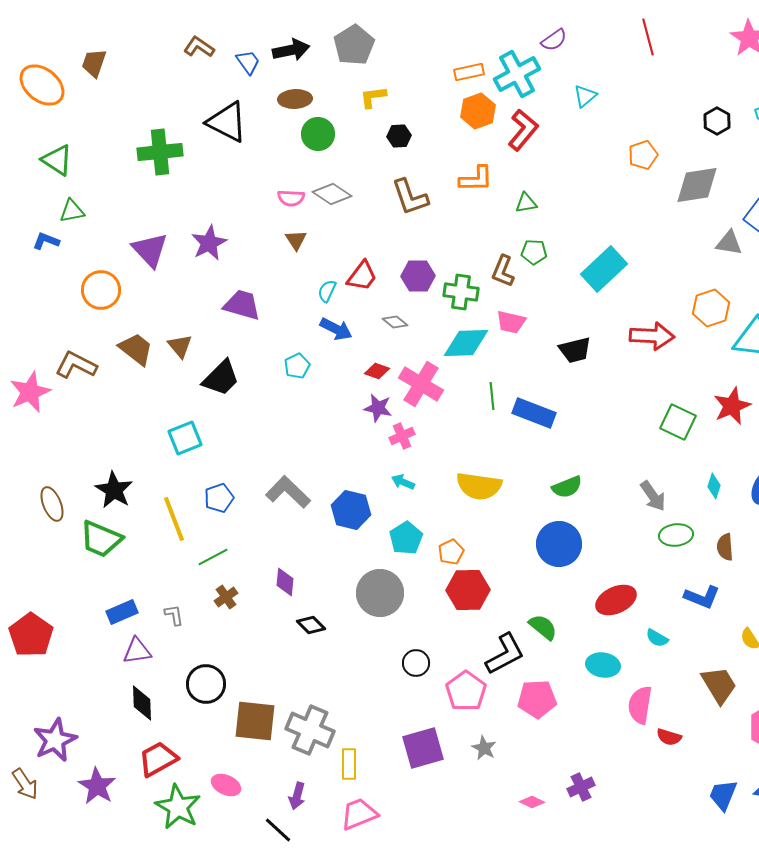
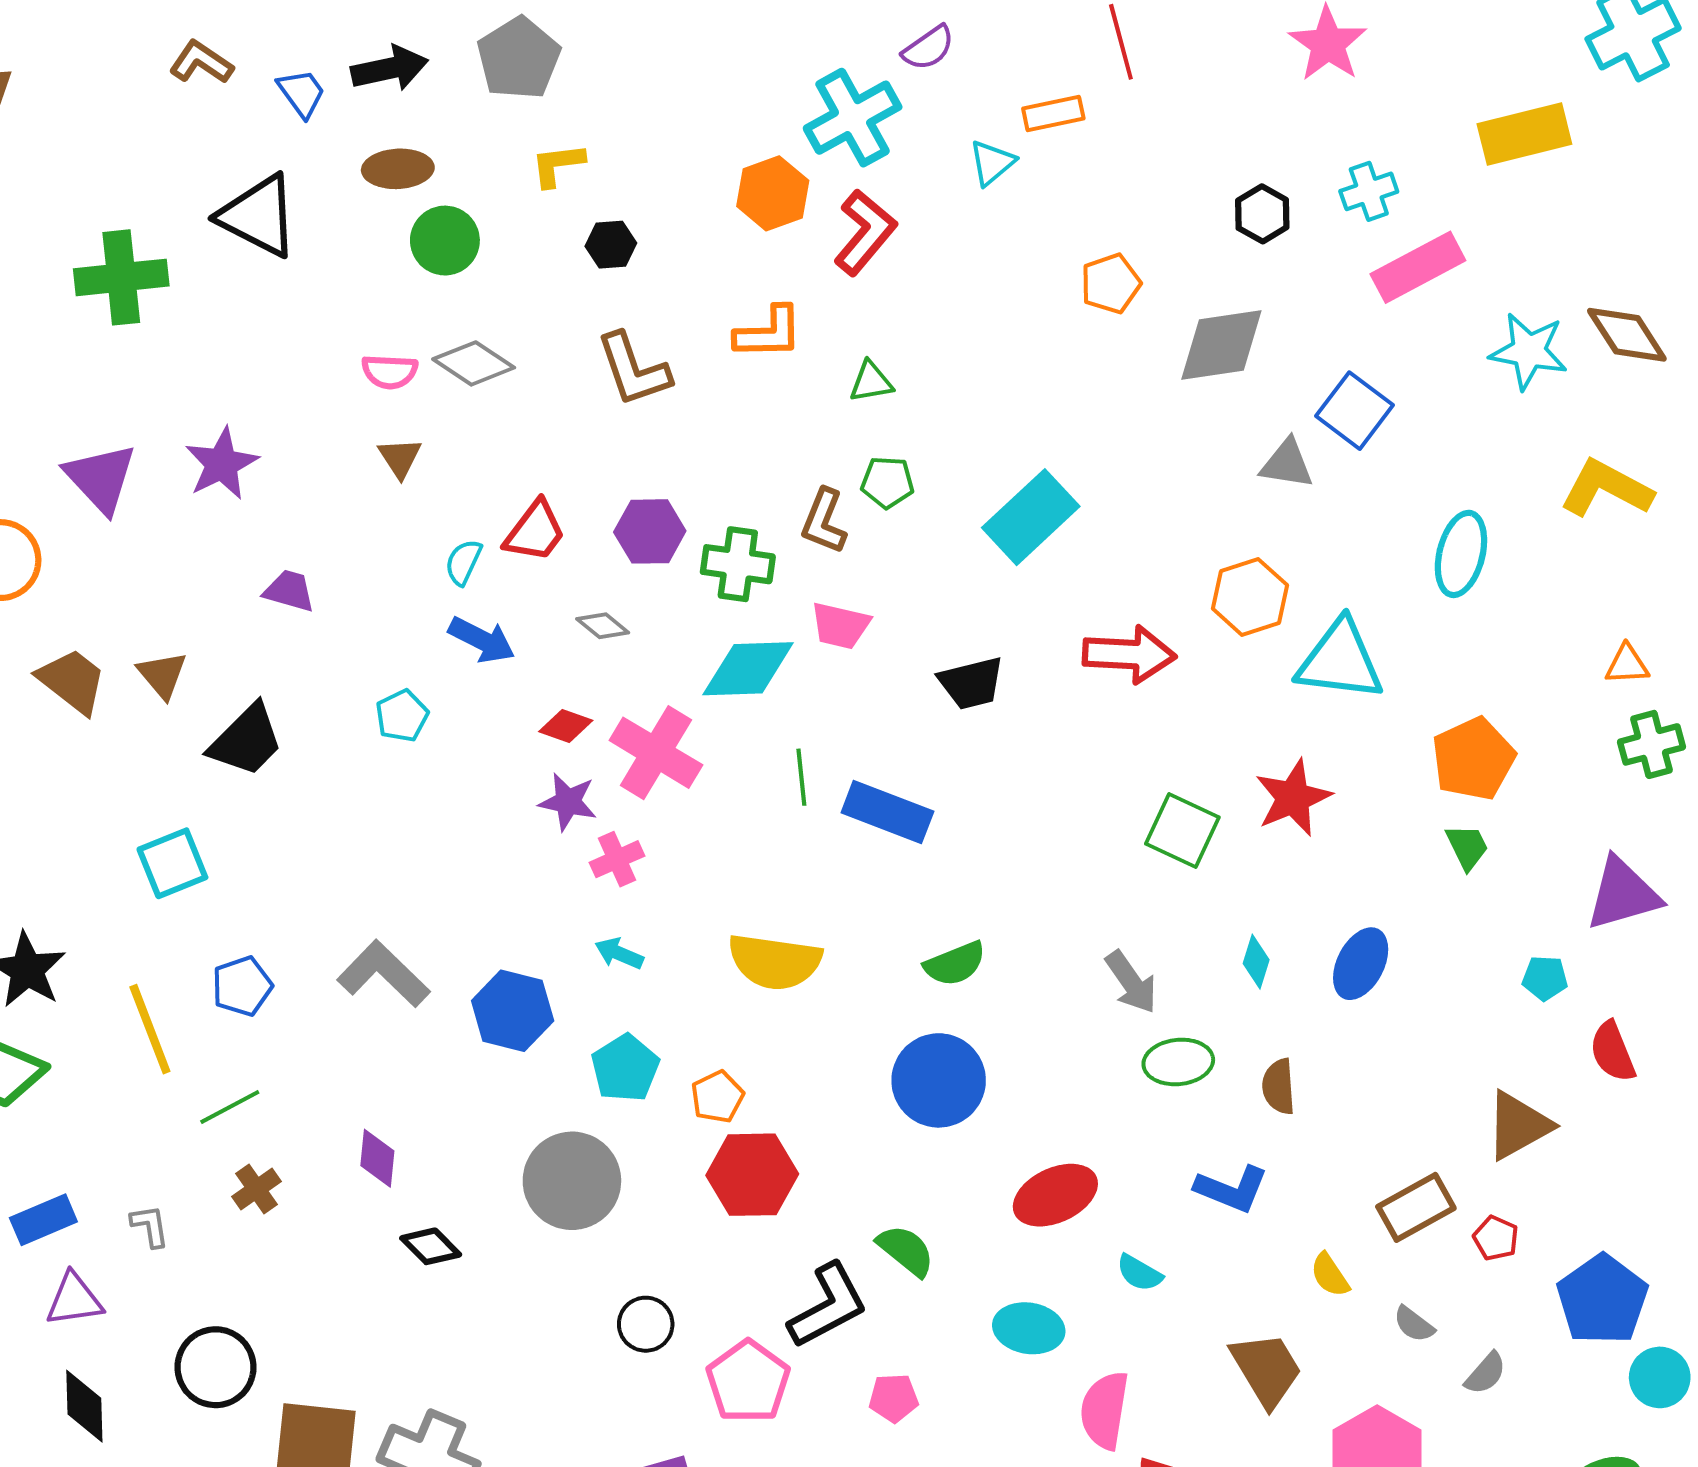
orange rectangle: (469, 72) -> (1053, 114), moved
purple trapezoid: (242, 305) -> (289, 591), size x0.7
pink pentagon: (537, 699) -> (894, 1398), size x0.6

